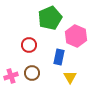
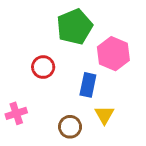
brown circle: (32, 73) -> (70, 127), moved

